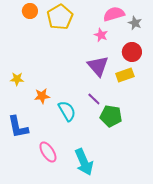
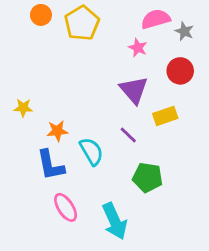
yellow rectangle: (125, 75) -> (165, 116), moved
green pentagon: (111, 116) -> (147, 177), moved
blue L-shape: (18, 127) -> (51, 165), moved

